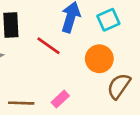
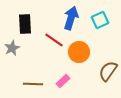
orange circle: (99, 59) -> (79, 52), moved

